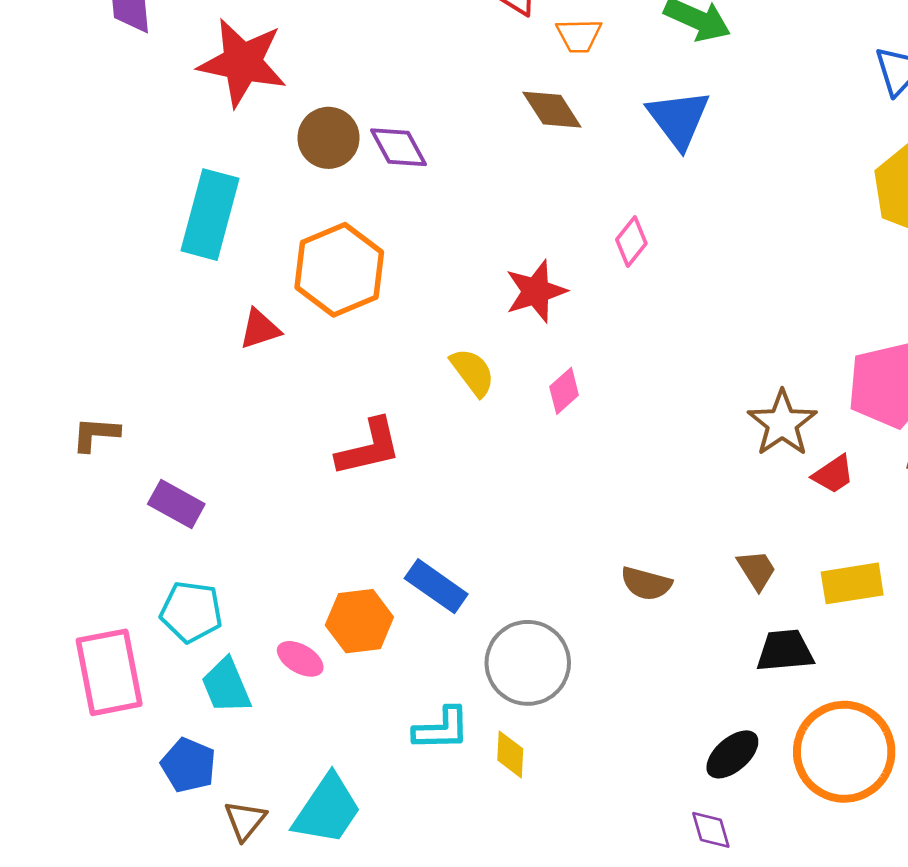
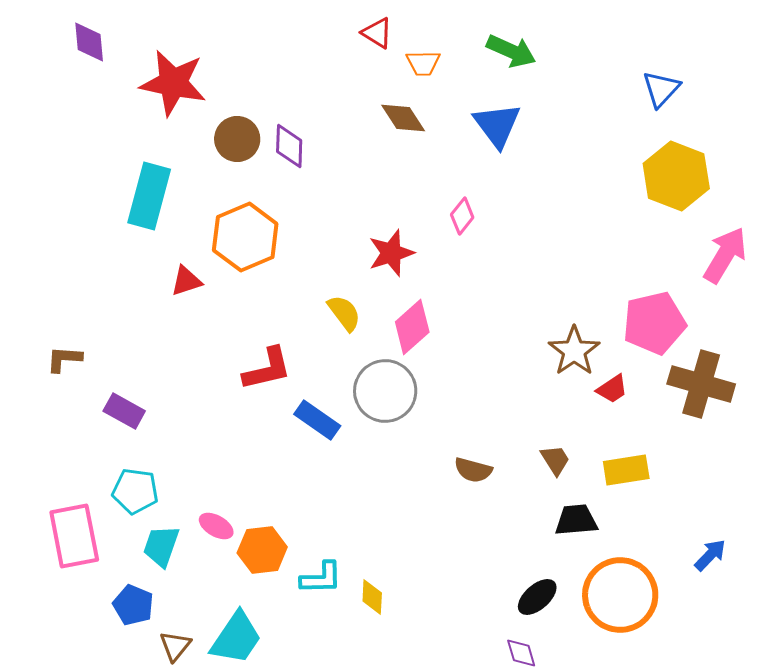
purple diamond: (399, 147) -> (289, 146), turned 30
pink diamond: (564, 391) -> (412, 327), size x1.6
blue rectangle: (436, 586) -> (317, 420), moved
orange hexagon: (359, 621) -> (262, 550), moved
gray circle: (528, 663) -> (385, 391), moved
cyan trapezoid: (226, 686) -> (161, 546), turned 42

